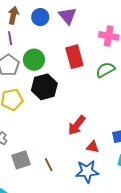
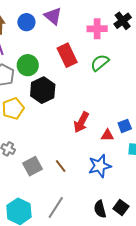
red triangle: (93, 147) -> (107, 135), moved

